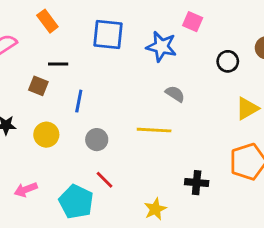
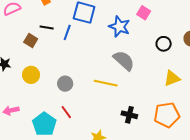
gray semicircle: (175, 94) -> (124, 60), size x1.6
blue line: (79, 101) -> (67, 32), moved
black cross: (197, 183) -> (129, 115), moved

